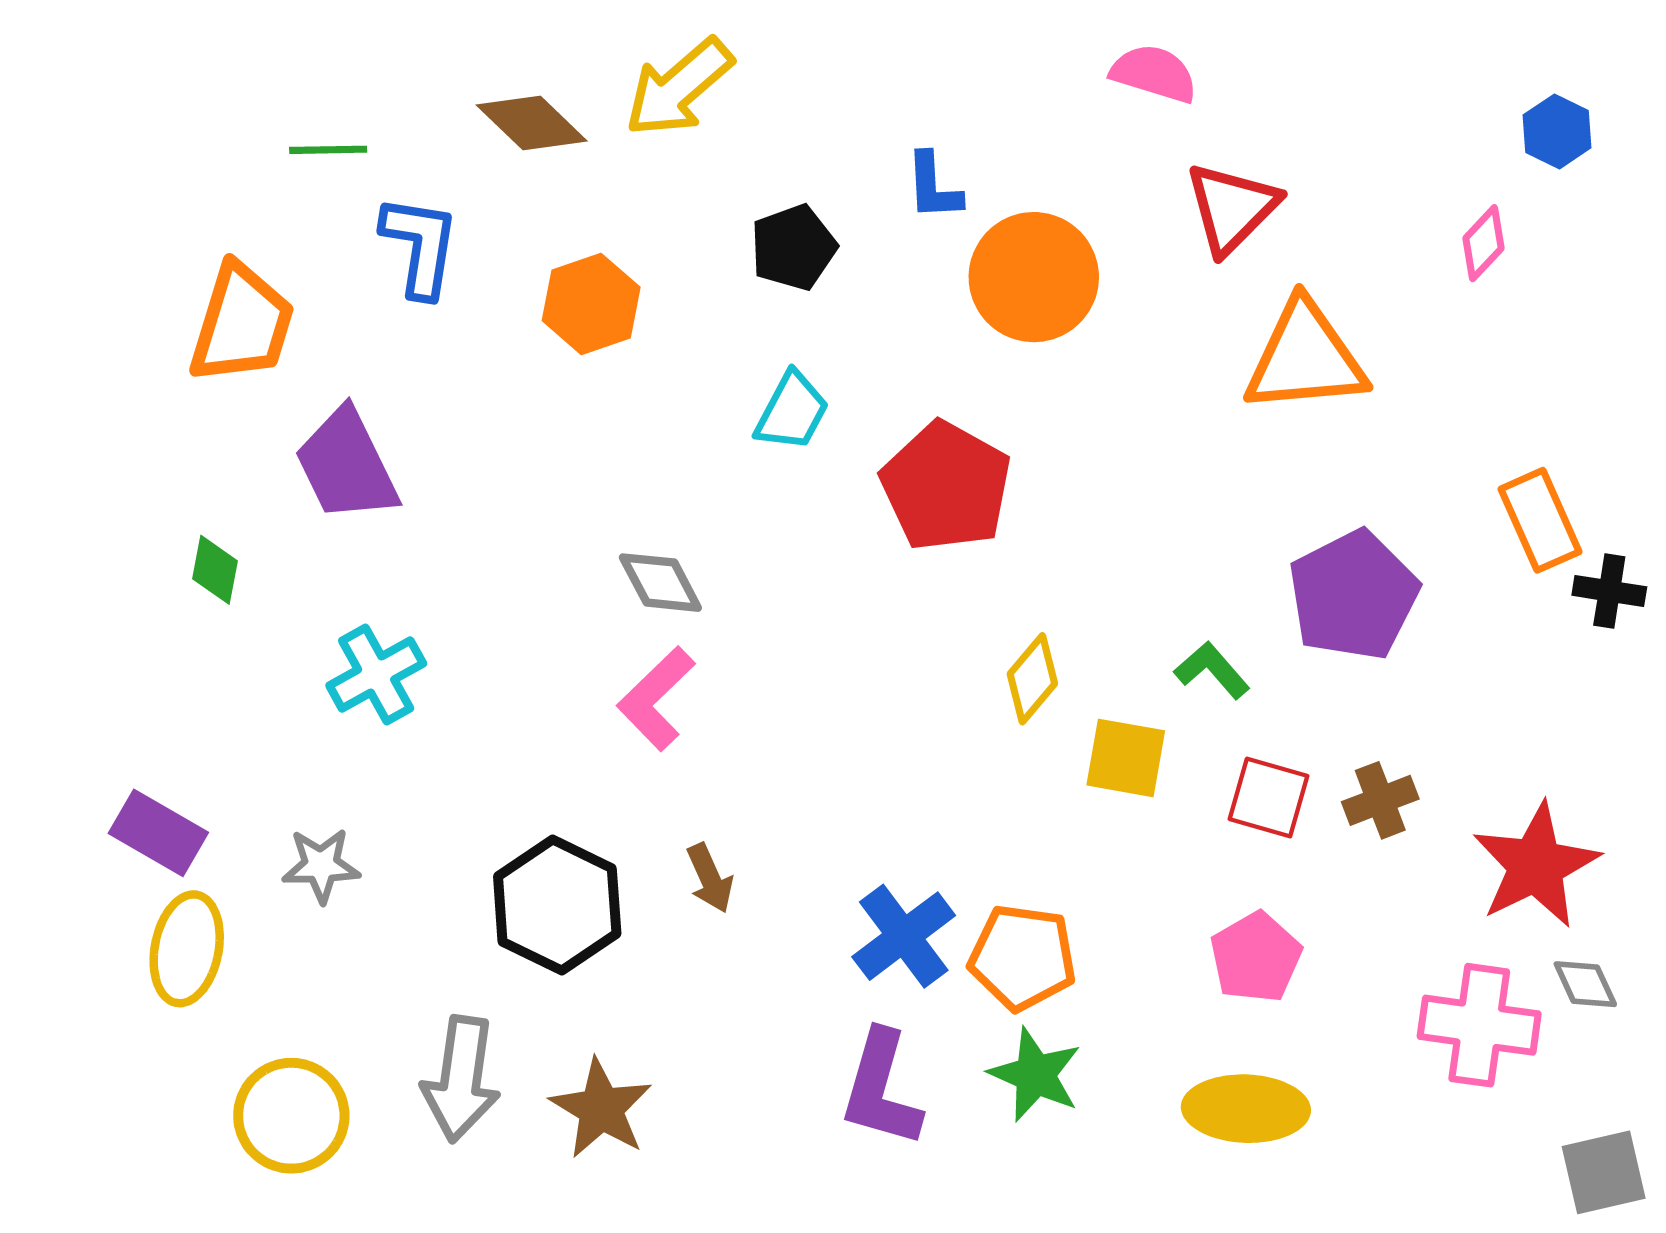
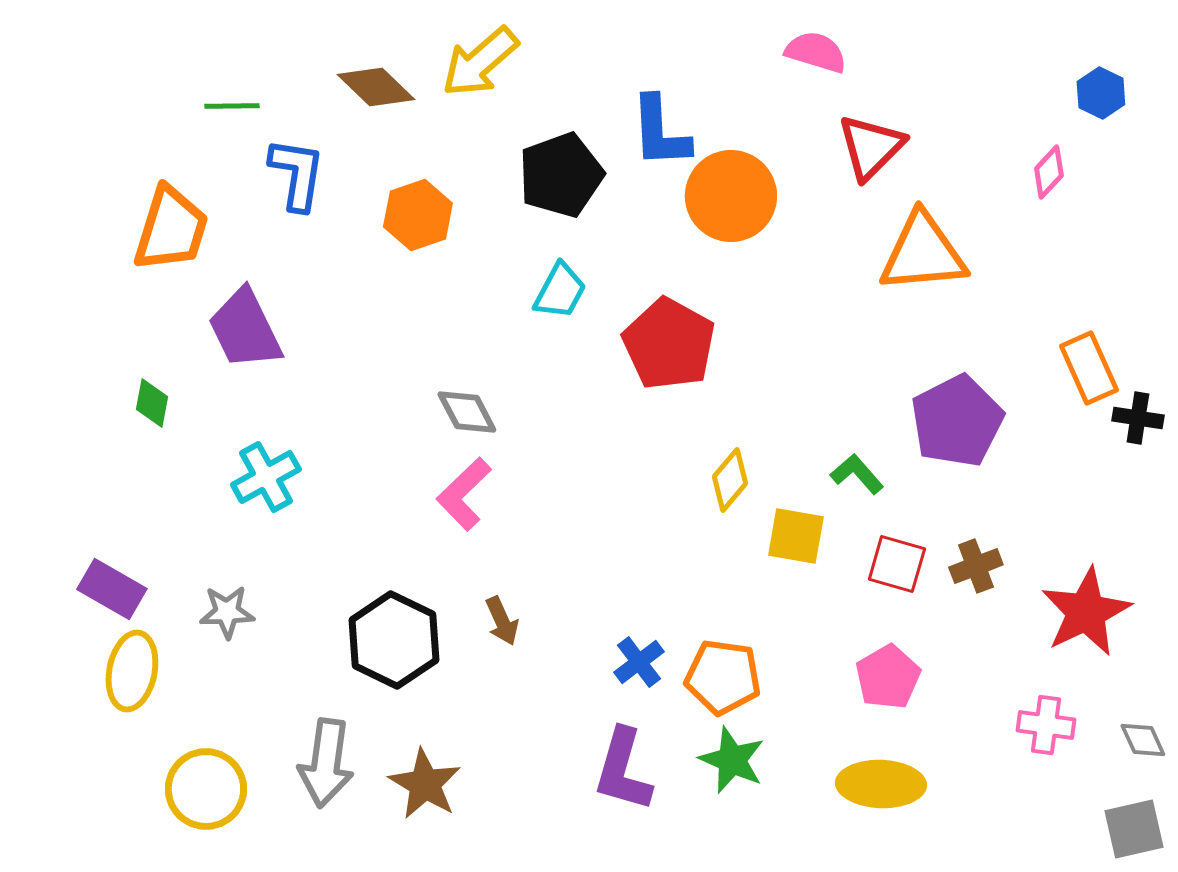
blue L-shape: (933, 187) -> (660, 132), size x1.5
black pentagon: (793, 247) -> (561, 175), size x1.4
blue cross: (904, 936) -> (639, 662), size x0.7
gray diamond: (1585, 984) -> (1143, 740), moved
pink cross: (1479, 1025) -> (1046, 725), size x0.7

